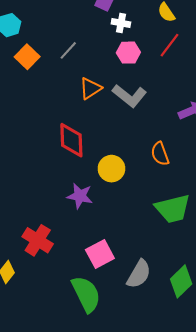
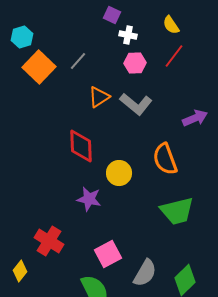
orange square: (27, 57) -> (39, 67), size x1.4
orange semicircle: (160, 154) -> (165, 159), size x1.4

